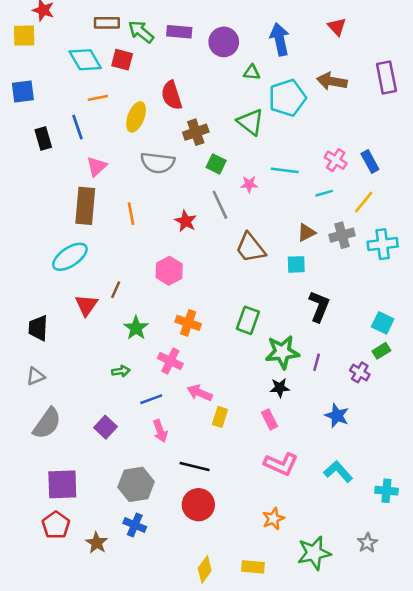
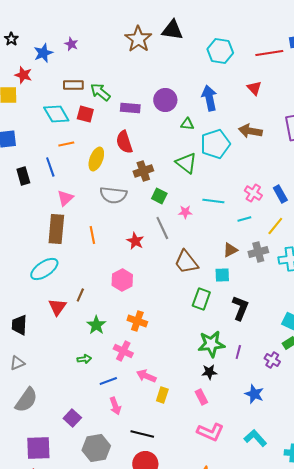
purple rectangle: (179, 32) -> (130, 108), moved
green rectangle: (248, 320) -> (201, 299), moved
purple square: (106, 427) -> (72, 418), moved

